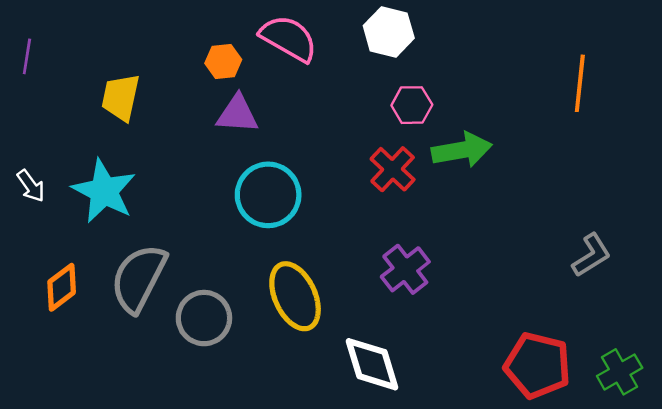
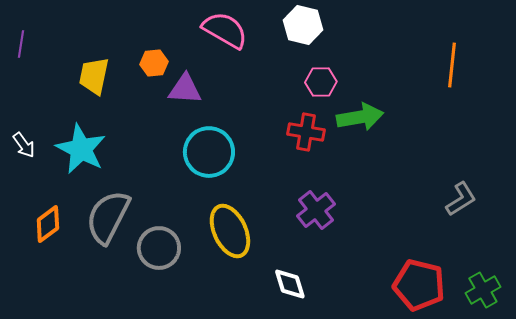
orange hexagon: (223, 61) -> (154, 63), moved
red cross: (393, 169) -> (306, 132), turned -33
white diamond: (372, 364) -> (290, 284), size x0.7

